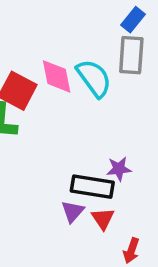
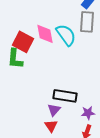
purple star: (119, 169) -> (88, 113), moved
red triangle: (103, 219) -> (51, 126), moved

